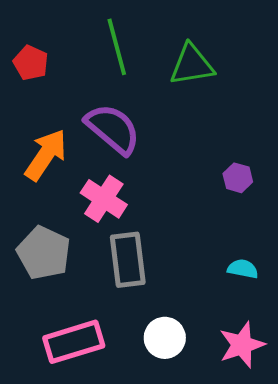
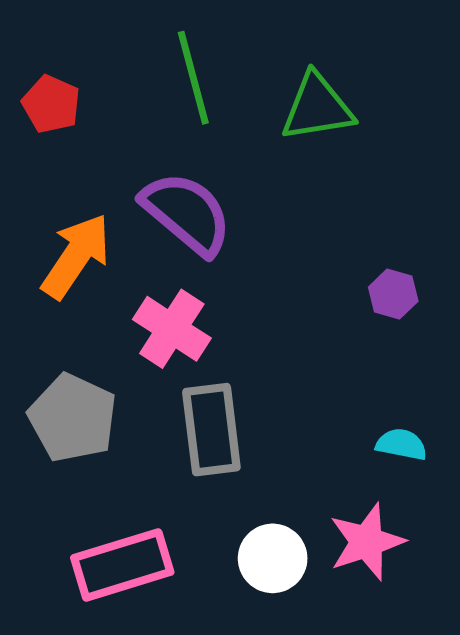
pink star: (242, 345) -> (367, 542), moved

